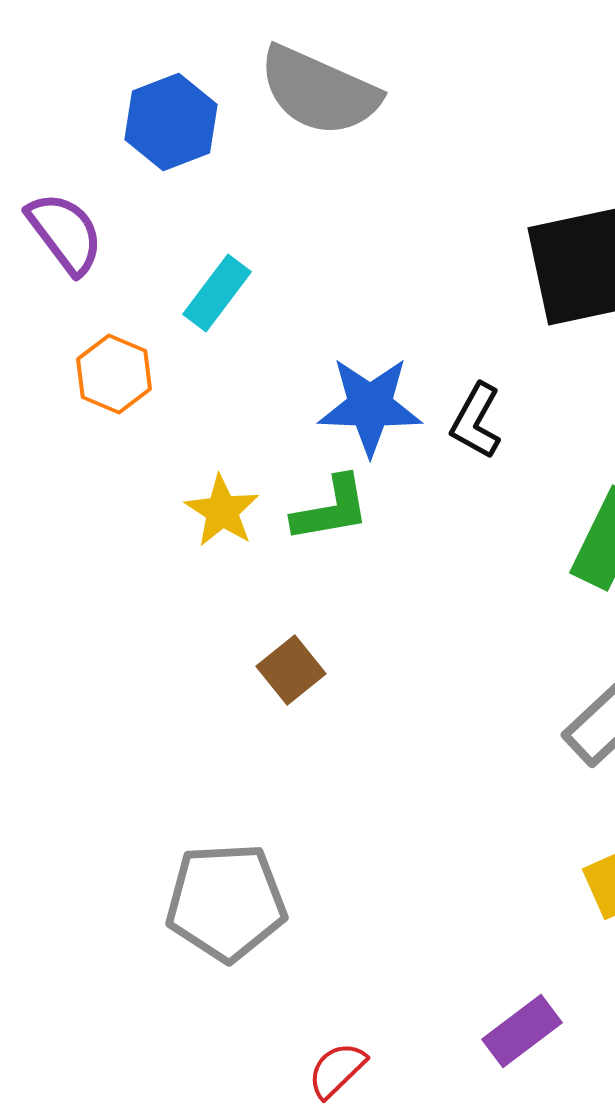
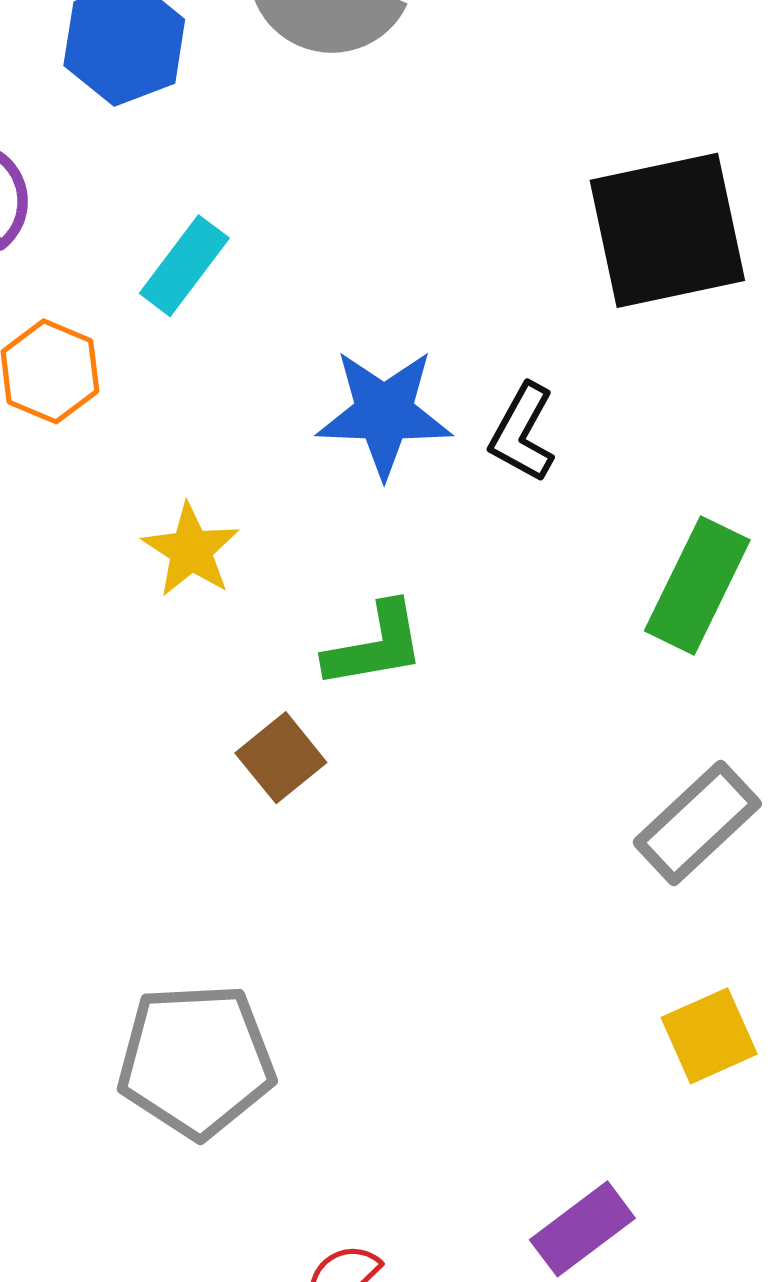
green L-shape: (331, 509) -> (375, 645), moved

